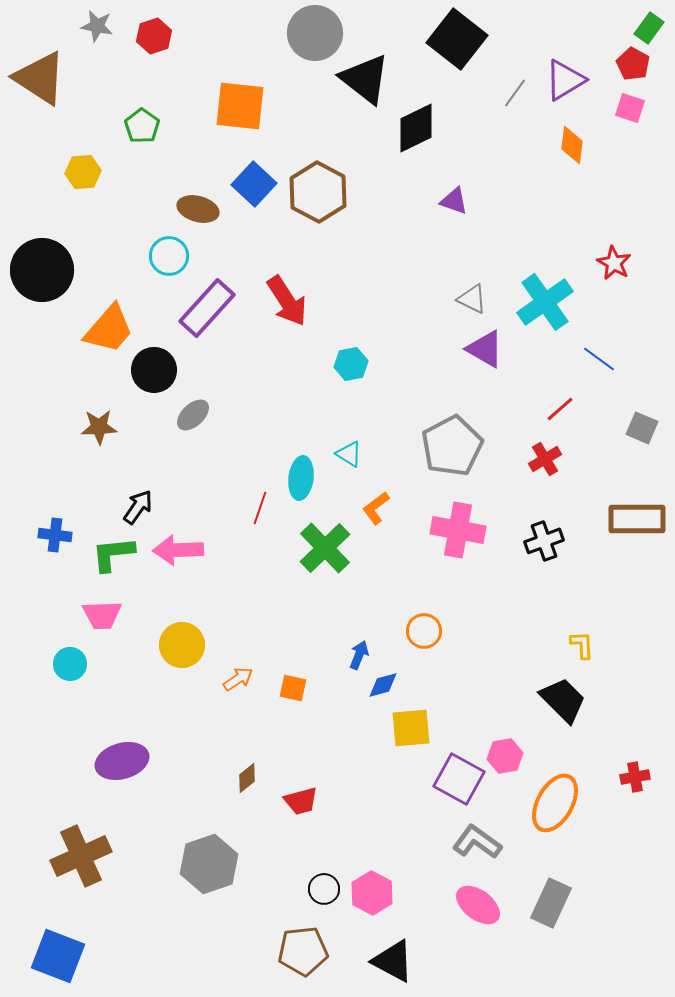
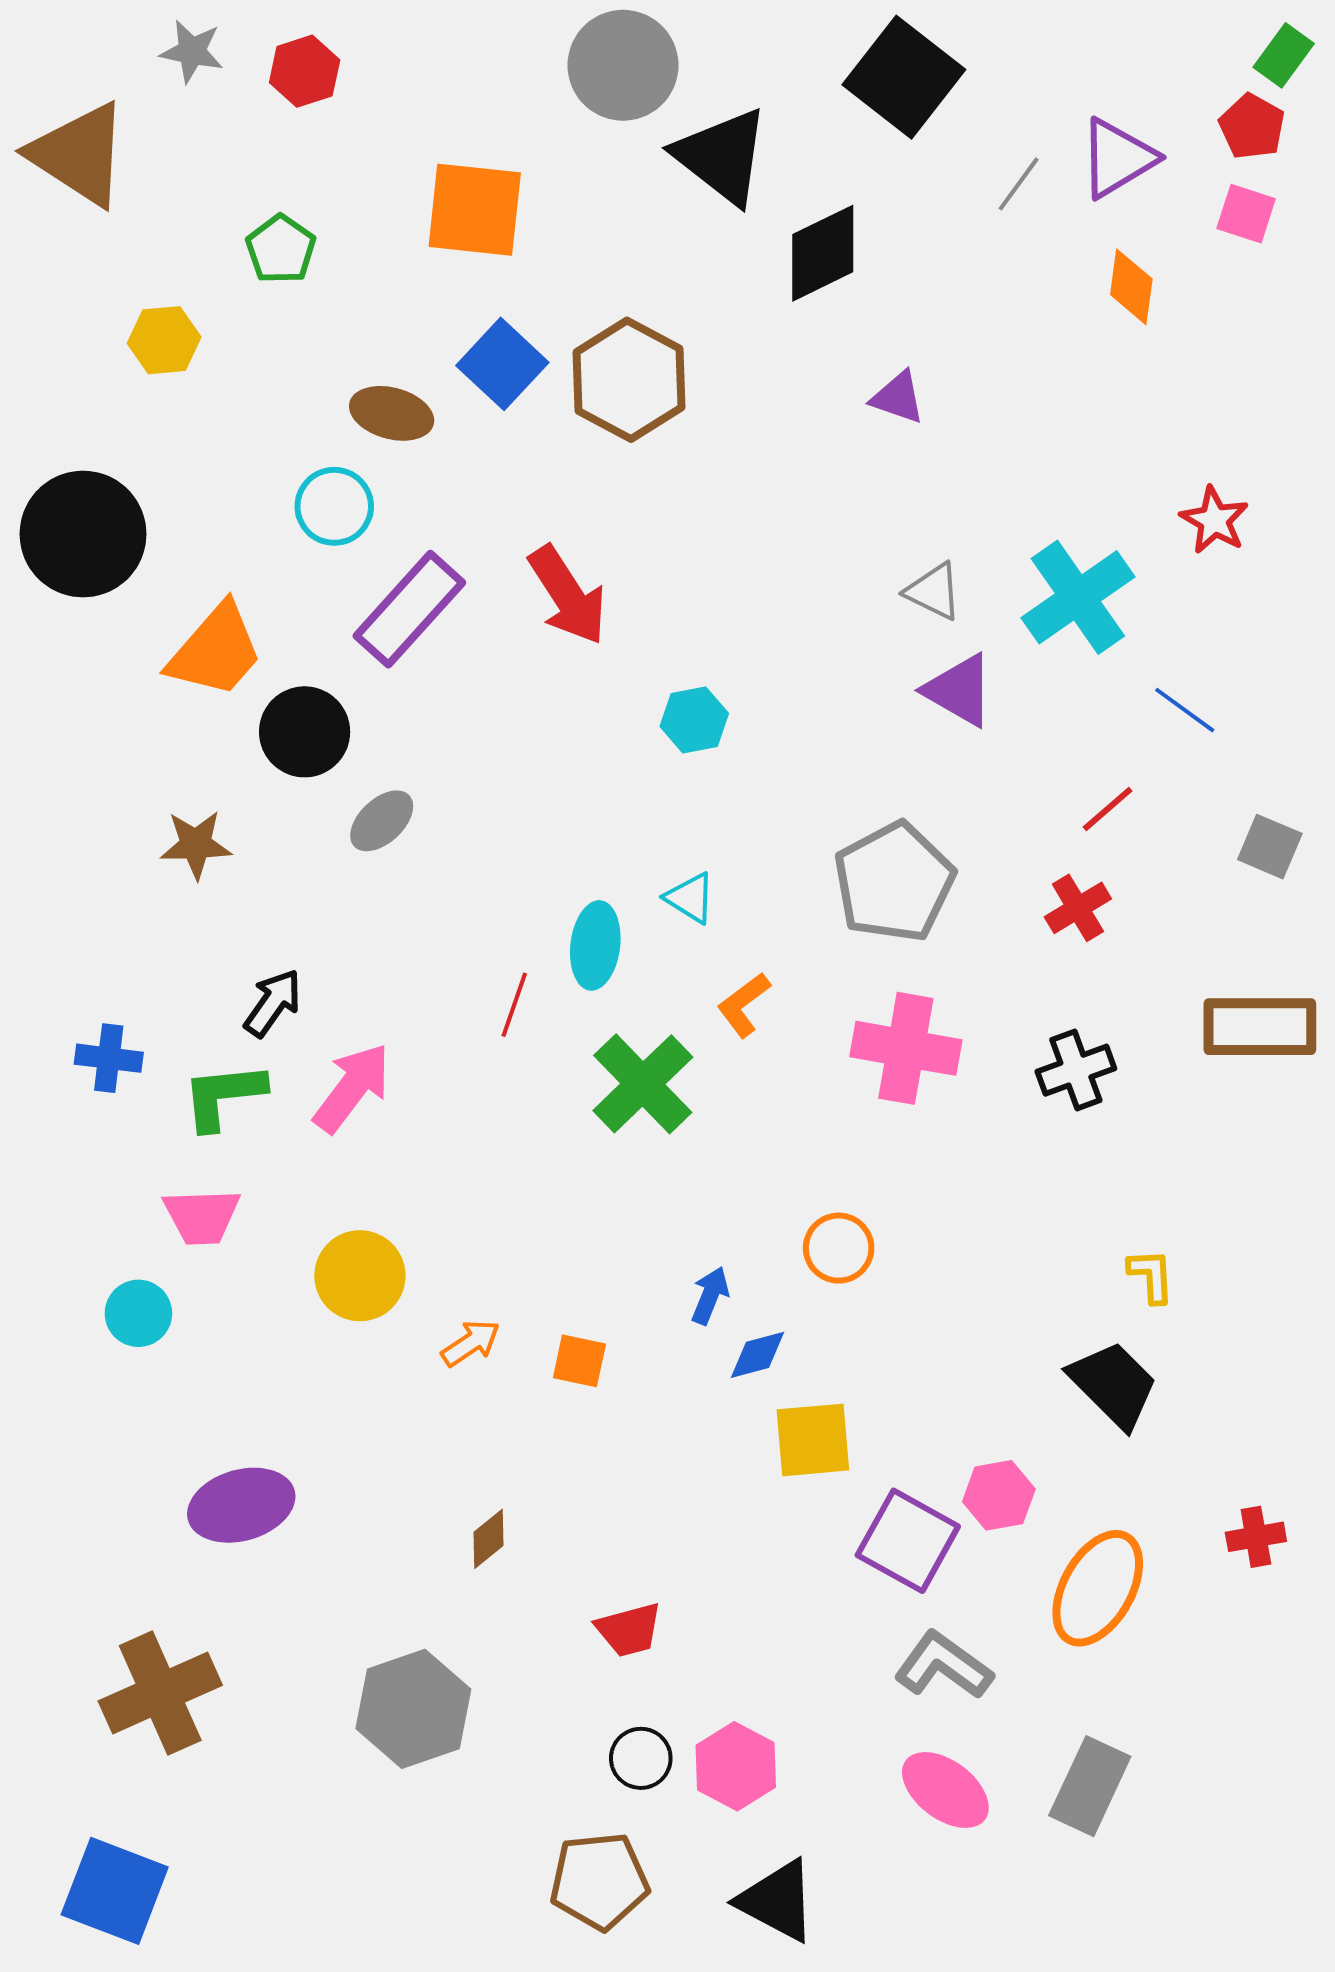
pink arrow: (178, 550) -> (352, 1088), turned 129
red trapezoid: (301, 801) -> (629, 1630), moved

